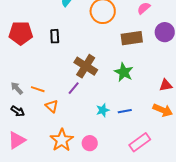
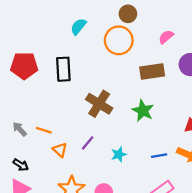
black rectangle: (55, 36) -> (63, 69), size x1.5
purple line: (74, 88) -> (88, 143), moved
black arrow: (18, 111) -> (21, 165), moved
blue line: (125, 111) -> (159, 156), moved

